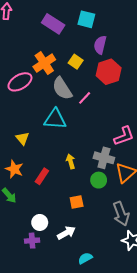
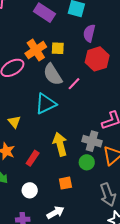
yellow square: (76, 62) -> (58, 48), moved, turned -32
cyan triangle: (55, 119) -> (46, 104), turned -30
yellow arrow: (71, 161) -> (60, 144), size x1.6
white circle: (40, 222) -> (30, 190), moved

